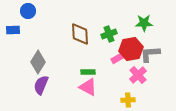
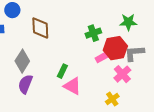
brown diamond: (80, 34) -> (40, 28), moved
green rectangle: (88, 72) -> (62, 71), moved, turned -64
yellow cross: (128, 100) -> (112, 99), turned -32

